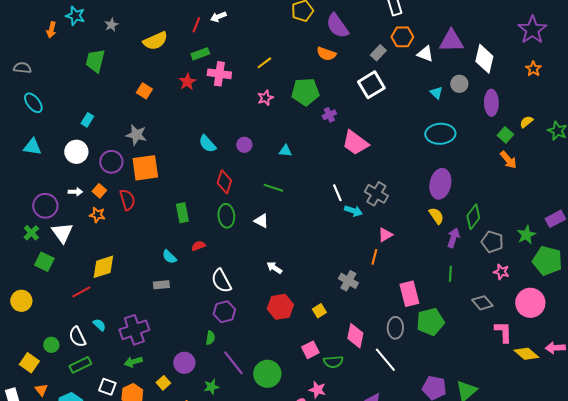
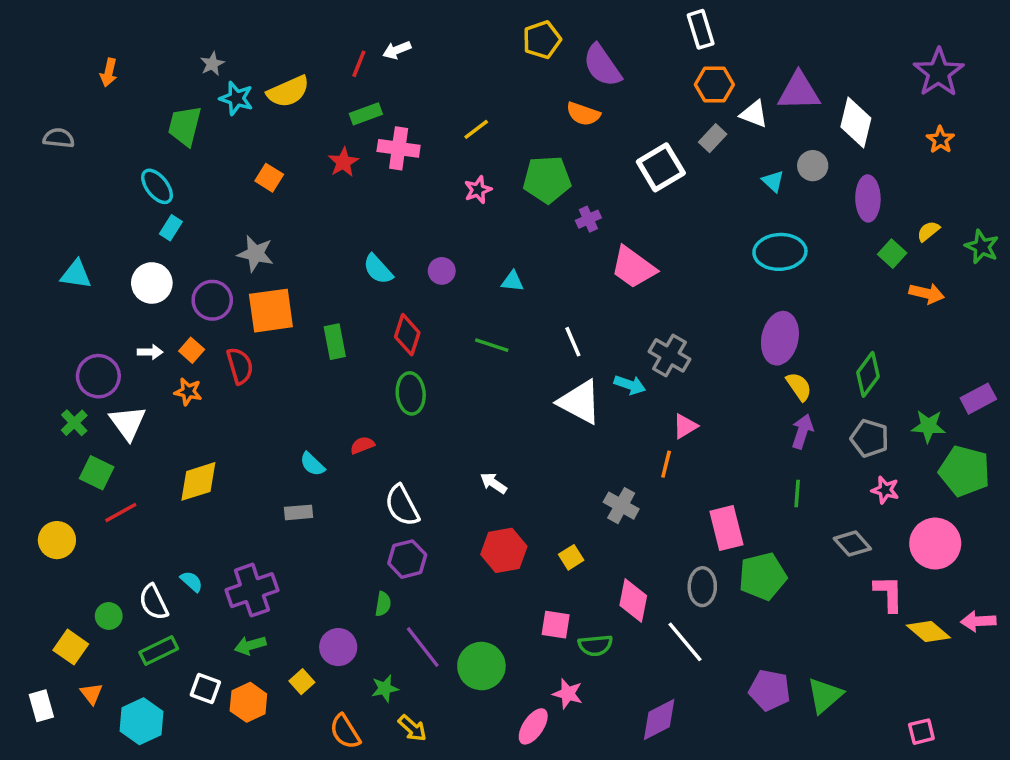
cyan star: (75, 16) -> (236, 98), moved
gray rectangle: (378, 53) -> (713, 138), moved
cyan ellipse: (33, 103) -> (157, 186), moved
orange arrow: (508, 160) -> (927, 293), moved, turned -36
white line: (337, 193) -> (573, 342), moved
green rectangle: (182, 213) -> (335, 342), moved
yellow semicircle: (436, 216) -> (799, 387), moved
green diamond: (473, 217) -> (868, 374), moved
white triangle: (261, 221) -> (580, 402), moved, size x1.8
green star: (526, 235) -> (928, 426), turned 30
red line: (81, 292) -> (121, 512), moved
pink square: (310, 350) -> (556, 625), turned 36

